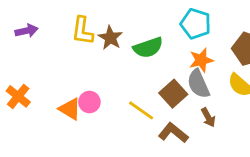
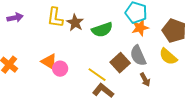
orange star: (201, 60) -> (140, 28), moved
orange triangle: (70, 109) -> (49, 62), moved
brown L-shape: (173, 133) -> (103, 91), moved

